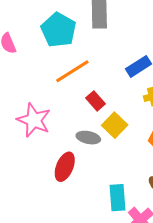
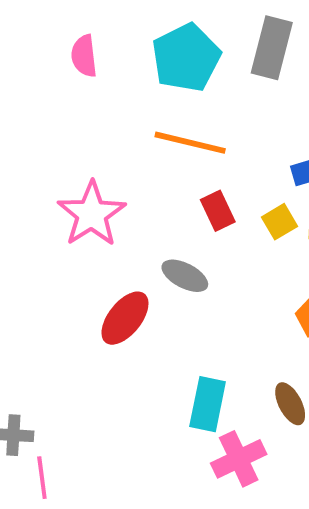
orange line: (72, 71) -> (190, 143), turned 30
yellow square: (115, 125) -> (279, 222), moved, size x0.7

